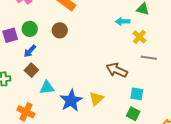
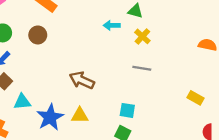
yellow cross: (139, 37) -> (142, 36), moved
brown arrow: (117, 70) -> (82, 80), moved
yellow triangle: (96, 99) -> (80, 115), turned 42

